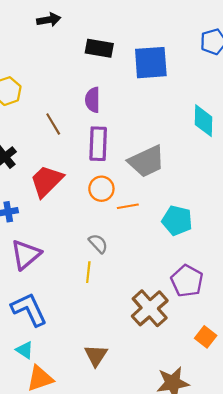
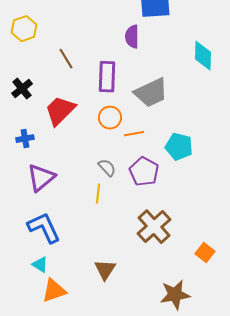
purple semicircle: (93, 100) -> (132, 37), moved
purple pentagon: (187, 281) -> (144, 172), moved

